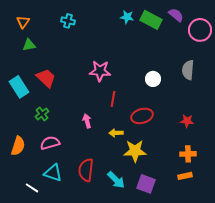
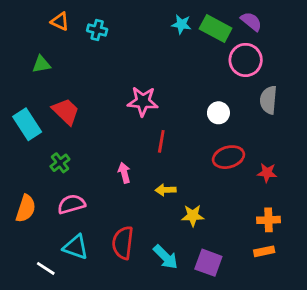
orange triangle: (23, 22) -> (60, 21), moved, turned -40
pink circle: (200, 30) -> (246, 60), moved
red ellipse: (142, 116) -> (228, 157), moved
yellow star: (135, 151) -> (193, 216), size x0.7

